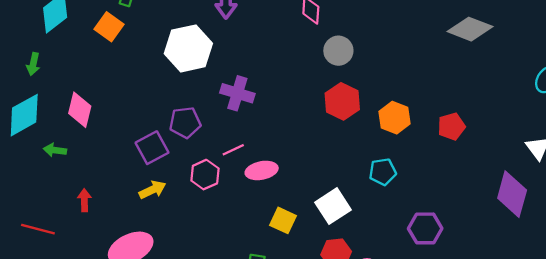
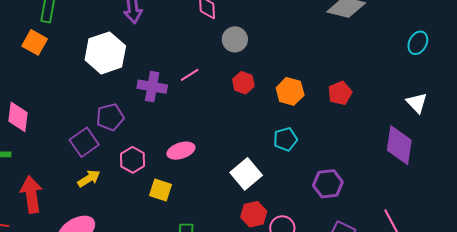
red hexagon: (342, 101) -> (243, 83), size x0.7
pink line: (233, 150) -> (190, 75), moved
red arrow: (84, 200) -> (31, 194), size x1.8
yellow square: (283, 220) -> (161, 190), moved

